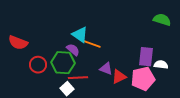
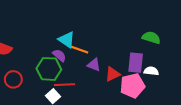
green semicircle: (162, 20) -> (151, 38), moved
red circle: (38, 65) -> (13, 79), moved
purple triangle: (106, 69) -> (94, 65), moved
red triangle: (119, 77) -> (113, 74), moved

